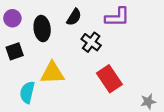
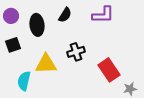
black cross: (91, 42) -> (76, 52), moved, turned 36
red rectangle: (109, 79) -> (109, 70), moved

